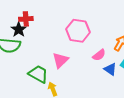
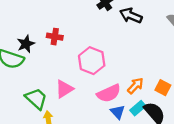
red cross: (26, 19) -> (55, 37), moved
pink semicircle: (99, 55) -> (109, 93), size x1.5

